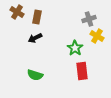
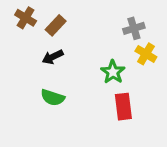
brown rectangle: (37, 17) -> (56, 25), turned 32
green semicircle: (35, 75) -> (53, 98), moved

